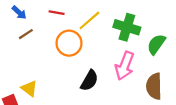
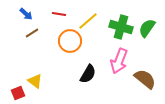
green semicircle: (156, 44) -> (147, 28), moved
brown semicircle: (154, 86) -> (145, 79), turned 130

